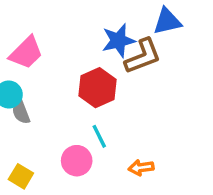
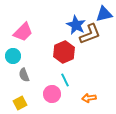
blue star: (118, 41) -> (76, 25), turned -30
gray semicircle: (21, 112) -> (24, 75), moved
yellow square: (21, 176) -> (20, 103), turned 32

